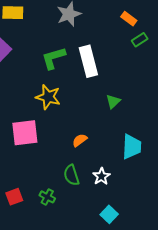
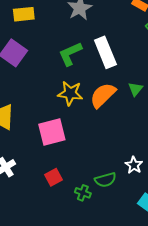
orange semicircle: (80, 140) -> (103, 95), moved, size x1.8
green semicircle: (71, 175) -> (105, 180), moved, turned -80
red square: (14, 197) -> (54, 177), moved

